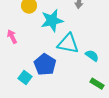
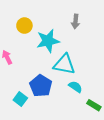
cyan semicircle: (92, 56) -> (75, 87), moved

